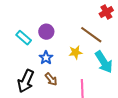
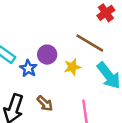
purple circle: (46, 32) -> (47, 55), moved
blue star: (46, 58) -> (28, 68), moved

